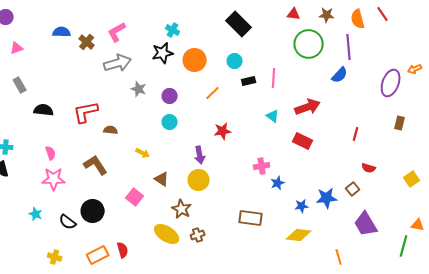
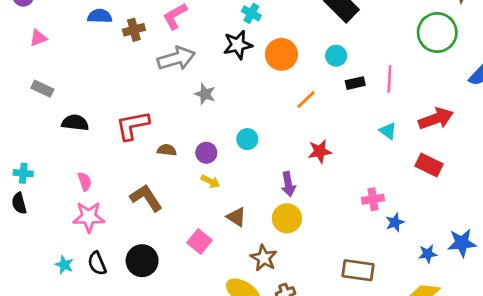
brown cross: (87, 42) -> (134, 30), turned 35
gray rectangle: (20, 85) -> (42, 89), turned -35
purple circle: (170, 96) -> (206, 153), moved
black semicircle: (68, 222) -> (97, 263), moved, turned 30

